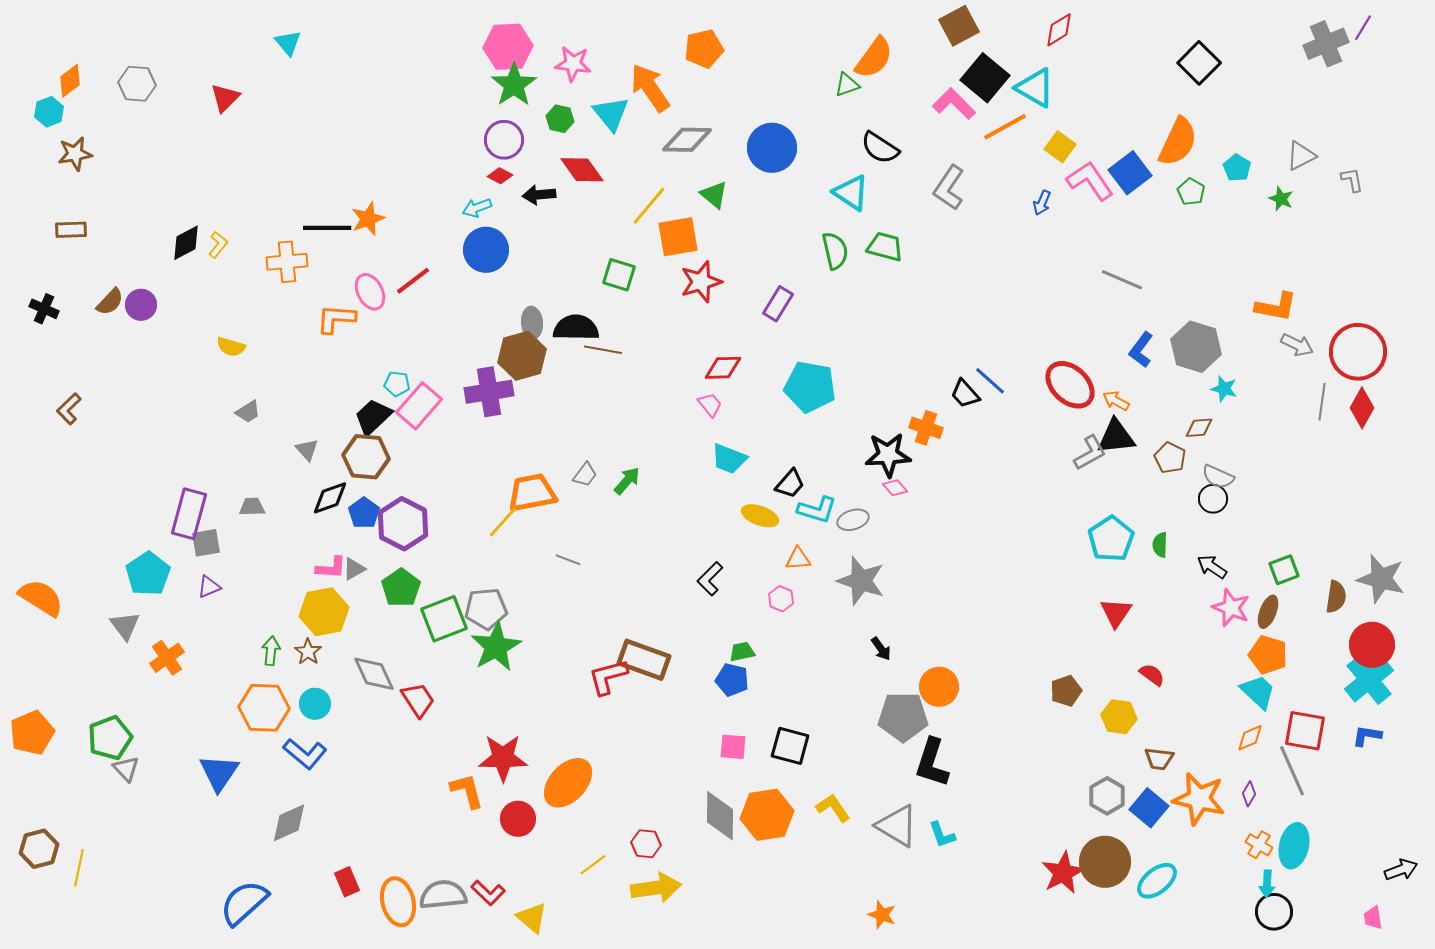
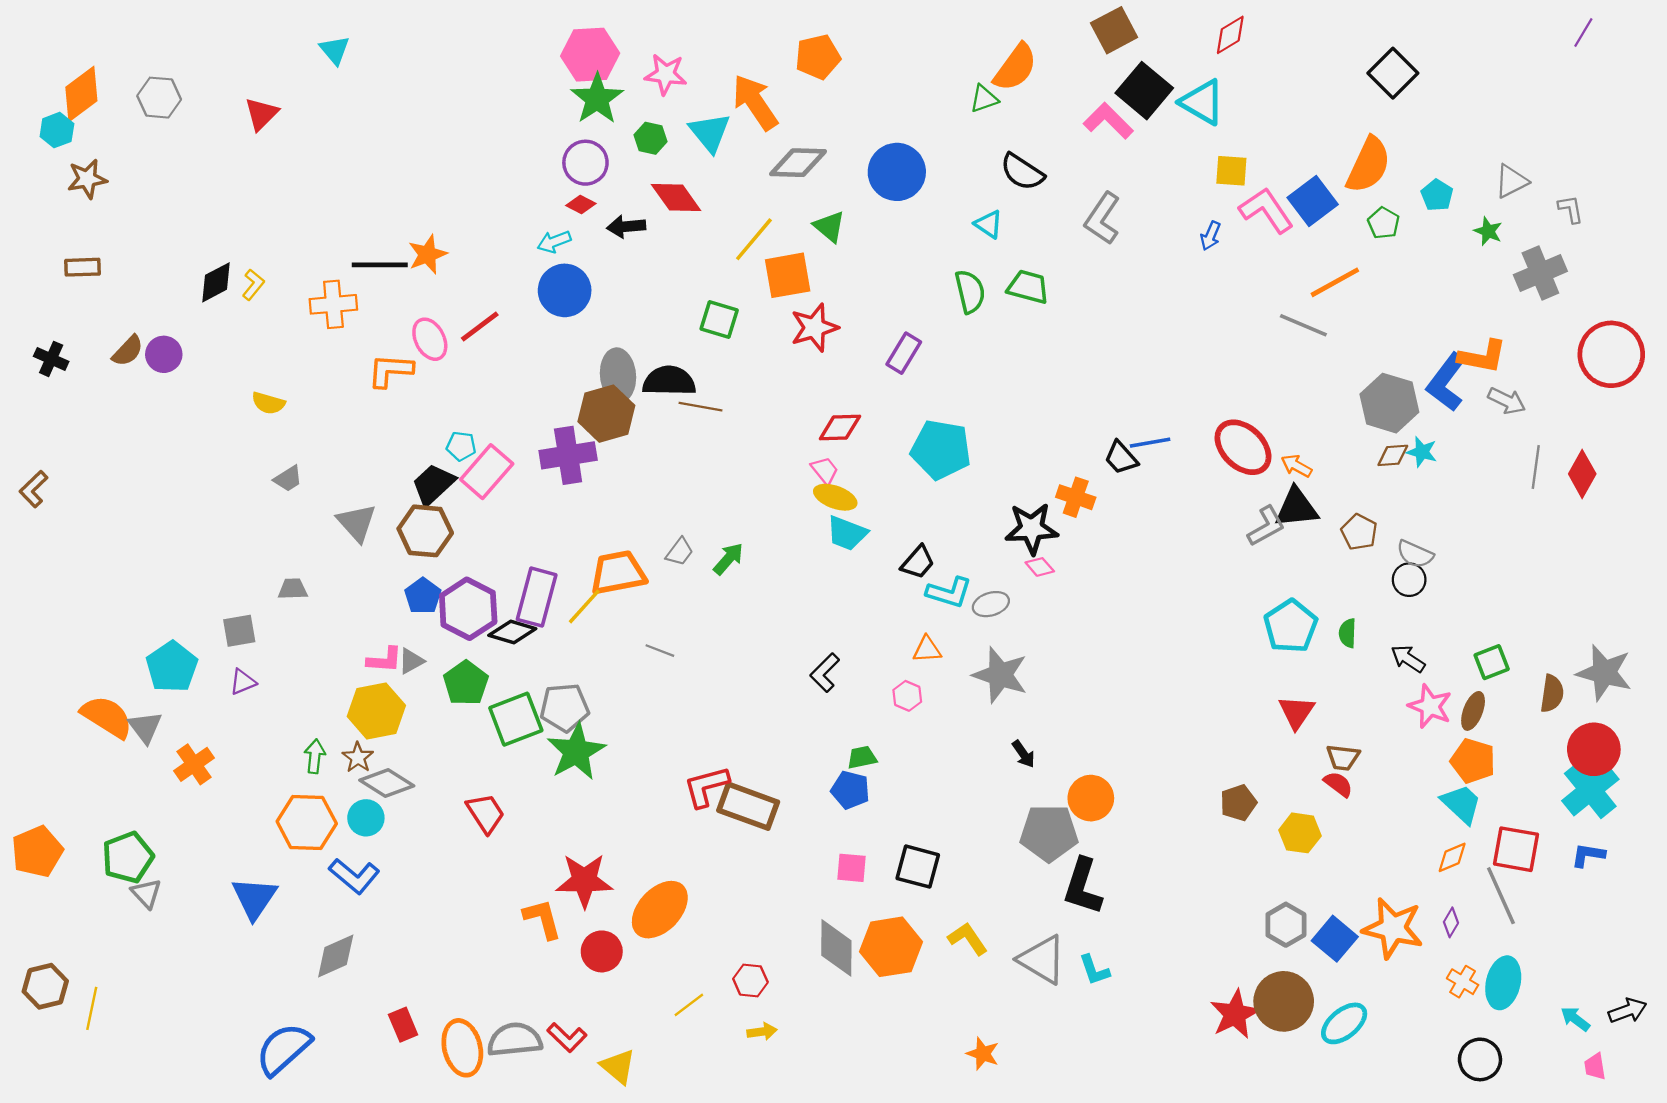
gray cross: (1326, 44) -> (1540, 273), moved
orange diamond: (70, 81) -> (81, 94), size x1.4
orange line: (1005, 127) -> (1335, 282), moved
yellow square: (1060, 147) -> (1231, 171), turned -32
cyan triangle: (851, 193) -> (989, 224), size x0.7
gray ellipse: (532, 323) -> (618, 375), size x1.4
blue L-shape: (1141, 350) -> (1446, 382), moved, size x1.4
red circle: (1358, 352) -> (1611, 354), moved
blue line: (990, 381) -> (1150, 443), turned -52
brown L-shape: (69, 409) -> (34, 489), moved
brown diamond: (1199, 428) -> (1393, 455), moved
gray triangle: (307, 450) -> (357, 523), size x1.5
black diamond: (330, 498) -> (512, 632), moved, turned 36
purple rectangle: (189, 514) -> (537, 597), moved
yellow ellipse: (760, 516) -> (835, 497), moved
orange semicircle: (41, 598) -> (107, 717), moved
brown rectangle: (644, 660) -> (748, 806), moved
gray diamond: (374, 674) -> (387, 783), moved, turned -33
brown trapezoid: (1159, 759) -> (1343, 757), moved
cyan arrow: (1267, 884) -> (1575, 1019), moved, turned 124
yellow arrow: (656, 888) -> (762, 1032), size x0.5
orange star: (882, 915) -> (983, 1054), moved

